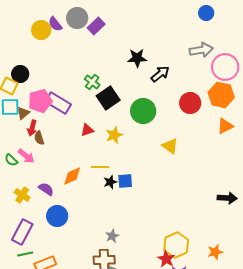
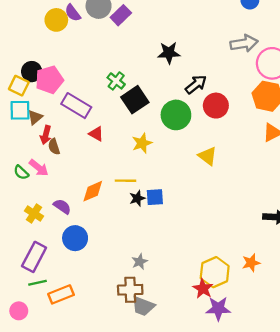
black arrow: (160, 74) -> (196, 84), moved
pink pentagon: (40, 101) -> (49, 80), moved
red circle: (190, 103) -> (216, 106), moved
red triangle: (87, 130) -> (96, 134), moved, turned 48
orange star: (215, 252) -> (251, 263), moved

